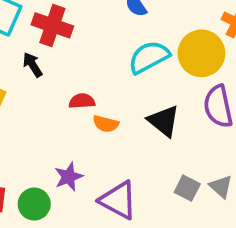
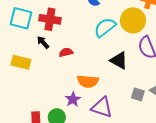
red semicircle: (82, 101) -> (66, 52), moved
orange semicircle: (106, 124) -> (88, 81), moved, size x1.5

